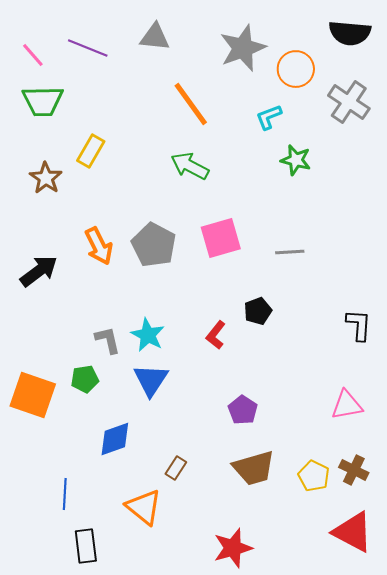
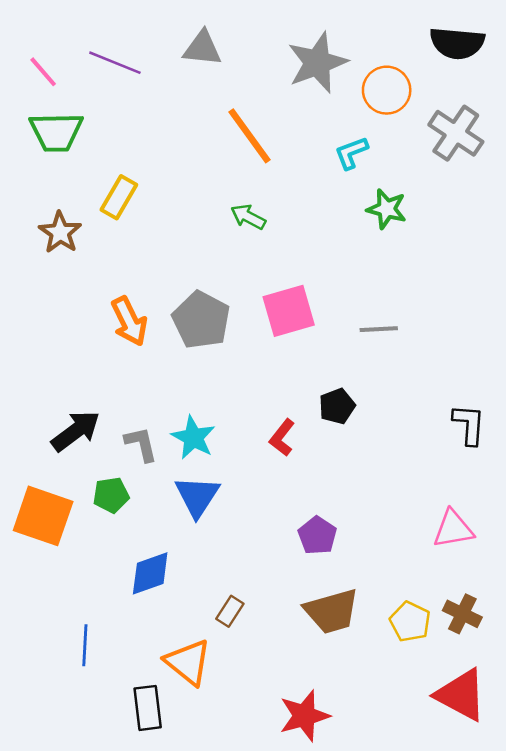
green arrow: (190, 166) -> (248, 217), size x0.7
black arrow: (39, 271) -> (76, 431), moved
black rectangle: (86, 546) -> (148, 708), moved

